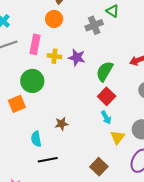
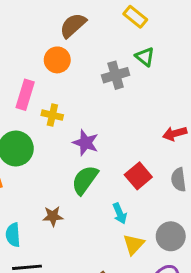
purple star: (77, 58) -> (86, 143), moved
green semicircle: (105, 71) -> (85, 180), moved
red square: (107, 96) -> (138, 176), moved

